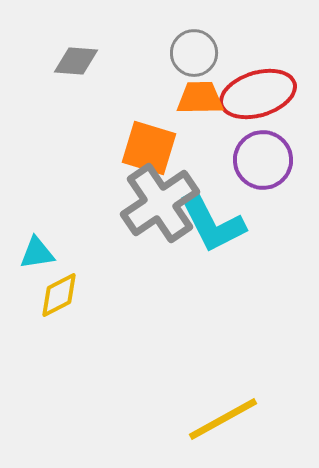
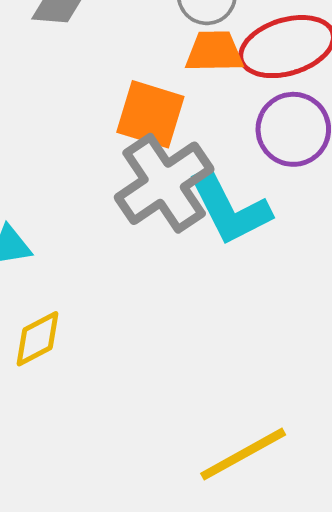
yellow diamond: (59, 295) -> (38, 339), moved

